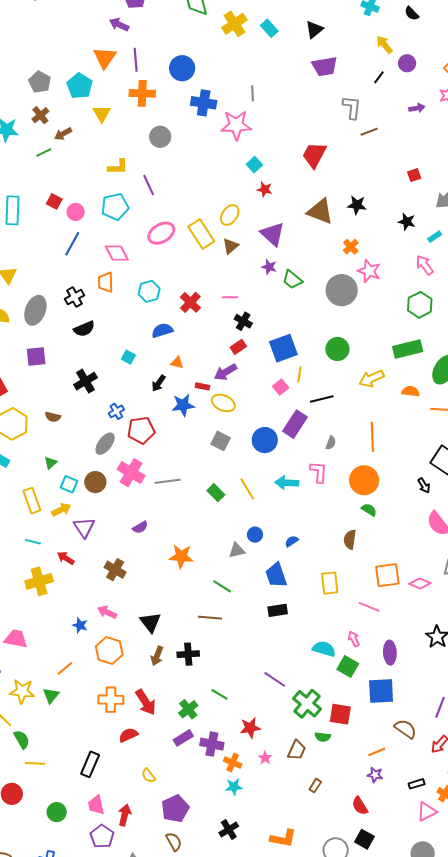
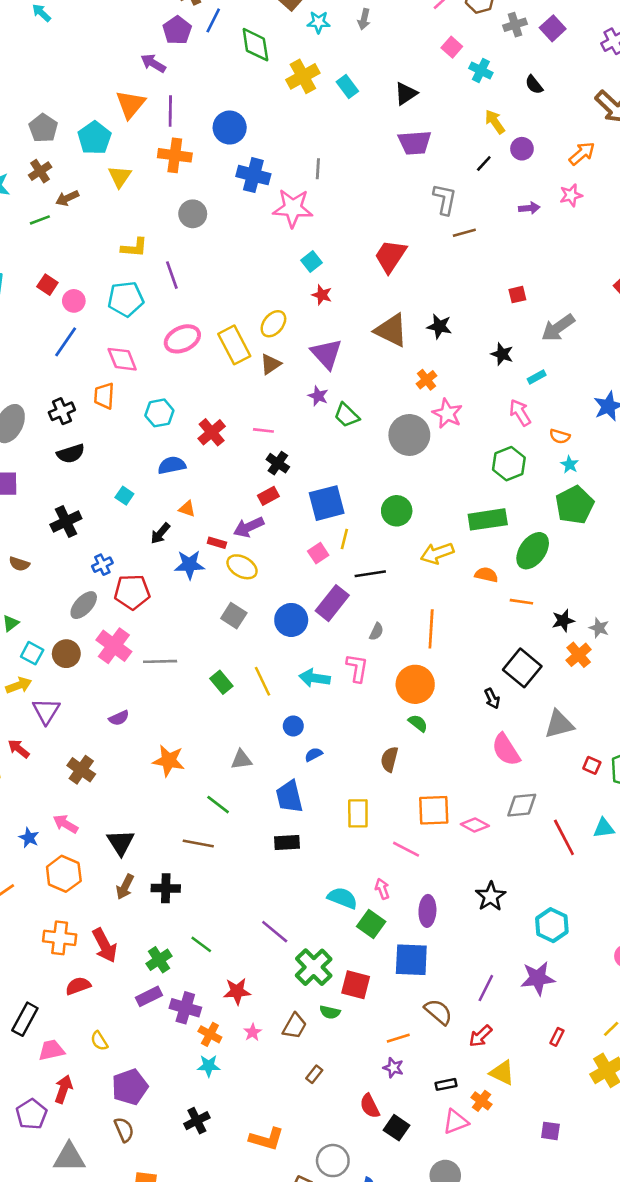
blue circle: (255, 535) -> (293, 726), moved
pink trapezoid: (96, 805) -> (51, 1050), moved, turned 85
black square: (364, 839) -> (396, 1128), moved

